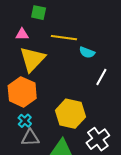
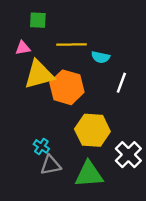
yellow triangle: (32, 59) -> (39, 75), turned 40
orange hexagon: (22, 92) -> (67, 87), moved

